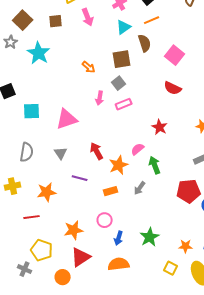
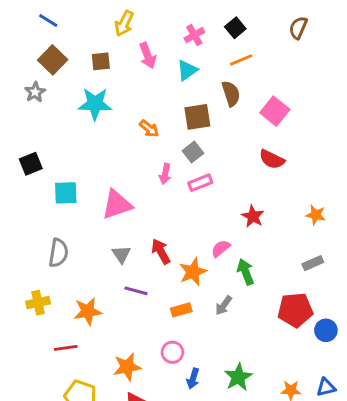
cyan triangle: (124, 27) -> (187, 70), moved
cyan star: (39, 53) -> (95, 104), moved, turned -30
gray triangle: (61, 153) -> (121, 254), moved

